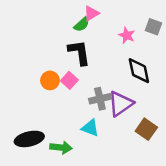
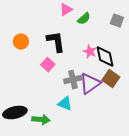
green semicircle: (82, 24) -> (84, 19), moved
pink star: (127, 35) -> (90, 52), moved
orange circle: (50, 80) -> (21, 42), moved
brown square: (146, 129) -> (111, 79), moved

